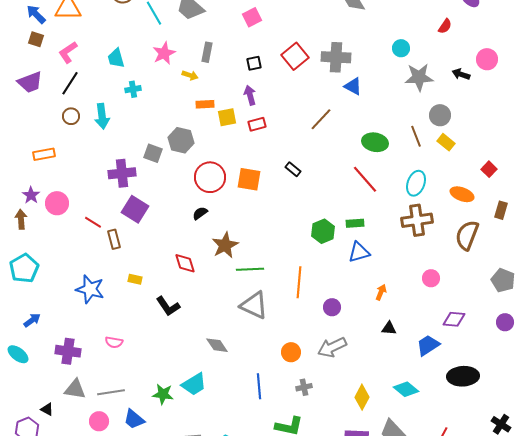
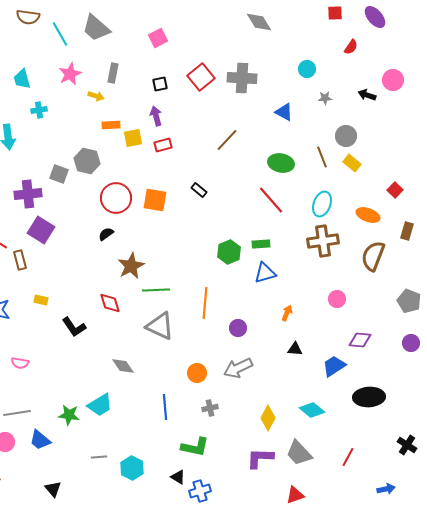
gray star: (419, 77) -> (325, 98), size x0.5
blue triangle: (353, 86) -> (284, 112), moved
red diamond: (185, 263) -> (110, 303), moved

